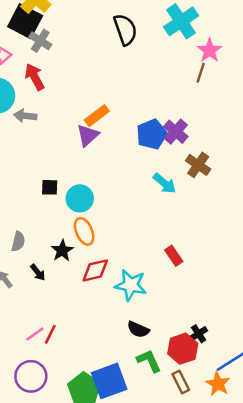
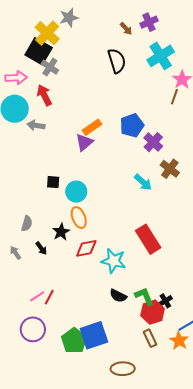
blue pentagon: (152, 134) -> (132, 125), moved
red rectangle: (174, 256) -> (148, 239), size x1.8
green L-shape: (149, 361) -> (144, 296), moved

